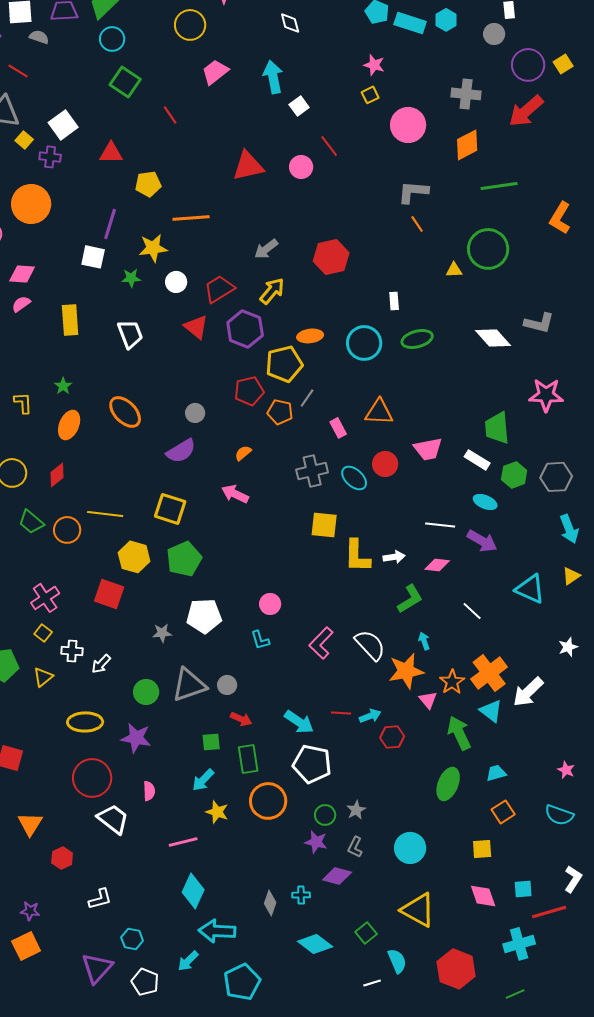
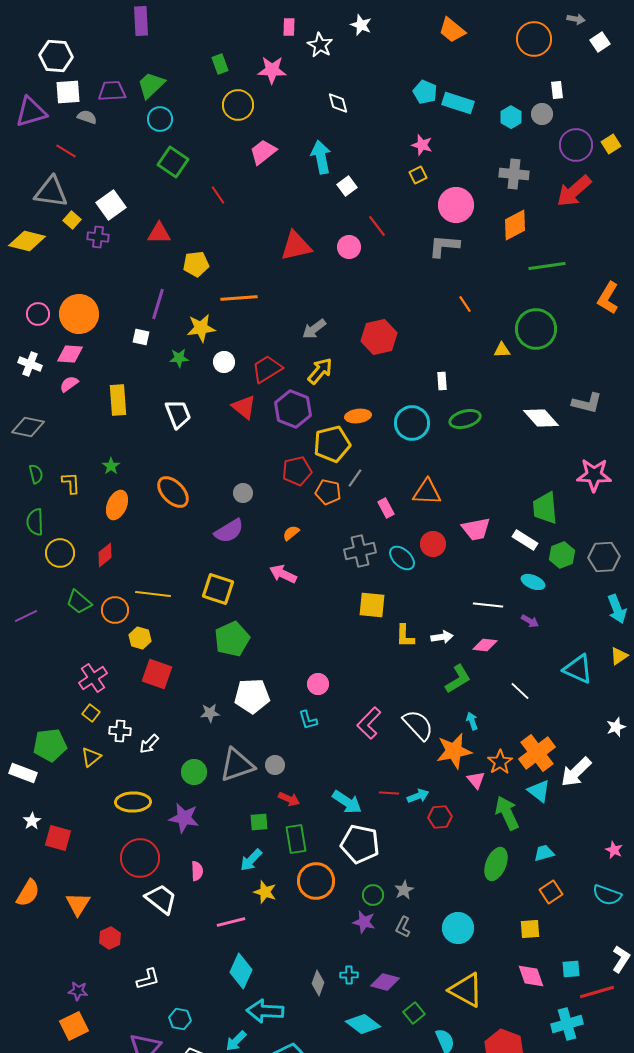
cyan hexagon: (446, 20) -> (511, 117), moved
gray L-shape: (413, 192) -> (444, 246), moved
orange circle: (31, 204) -> (79, 314), moved
white square: (93, 257) -> (141, 337), size x0.7
purple arrow: (482, 541) -> (530, 621), size x0.6
yellow L-shape: (357, 556) -> (405, 636), size x0.7
yellow hexagon: (134, 557) -> (140, 638), moved, size x0.7
purple diamond: (337, 876) -> (385, 982), moved

